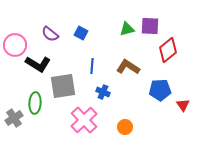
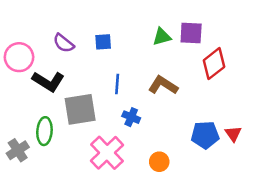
blue square: (81, 33) -> (103, 42), turned -32
blue pentagon: (160, 90) -> (205, 135), moved

